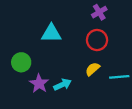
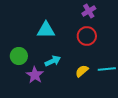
yellow semicircle: (93, 69) -> (82, 71), moved
cyan arrow: (62, 85) -> (53, 61), moved

